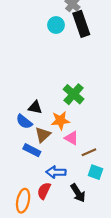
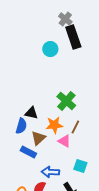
cyan circle: (56, 25) -> (50, 49), moved
blue semicircle: (24, 122) -> (21, 126), turned -112
brown line: (89, 152) -> (75, 127), moved, turned -40
cyan square: (96, 172) -> (80, 166), moved

